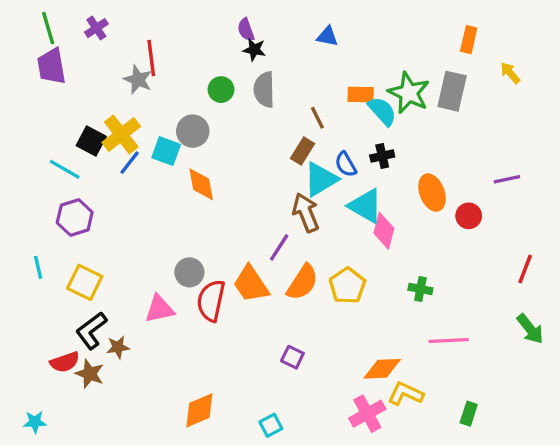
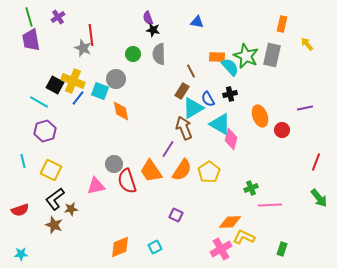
yellow cross: (121, 134) -> (73, 81), turned -30
green cross: (420, 289) -> (251, 188), moved, turned -32
red semicircle: (211, 301) -> (127, 181), turned -30
red semicircle: (65, 362) -> (20, 210), moved
cyan square: (271, 425) -> (155, 247), moved

